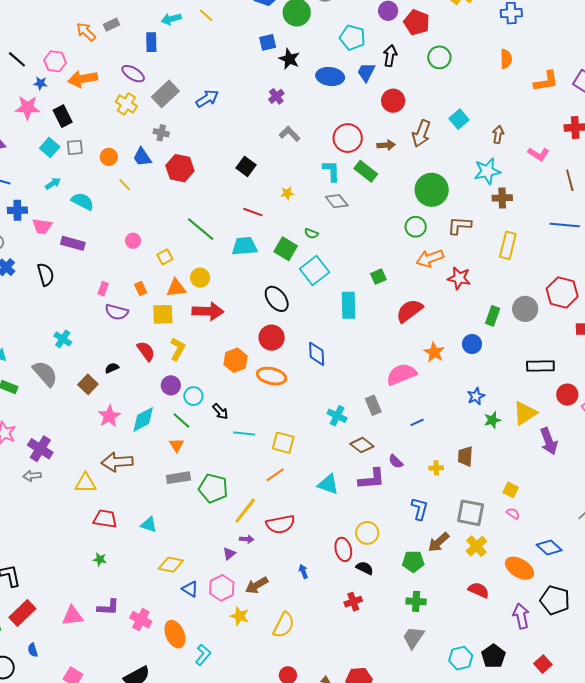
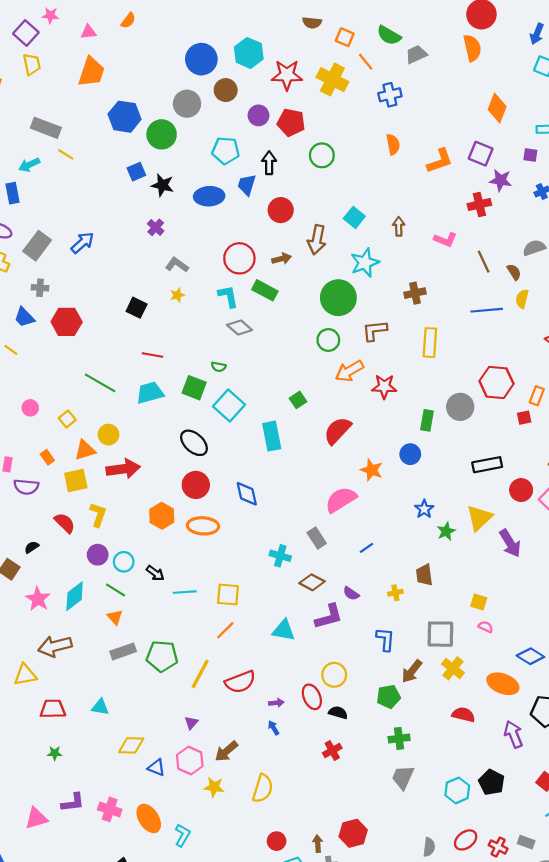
cyan star: (487, 171) -> (365, 263), moved
yellow star: (287, 193) -> (177, 295), moved
purple arrow: (247, 539) -> (276, 703), moved

